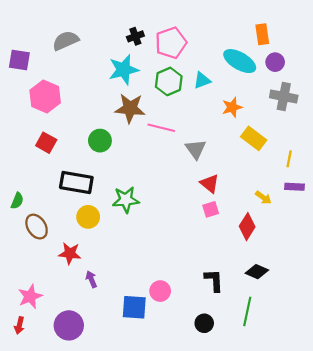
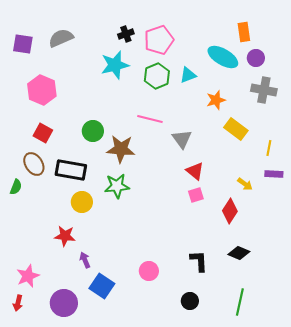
purple square: (19, 60) -> (23, 44), moved
brown star: (130, 108) -> (121, 149), moved
brown ellipse: (37, 227) -> (34, 164), moved
blue square: (134, 307) -> (102, 286), moved, turned 30
green line: (247, 311) -> (240, 302), moved

